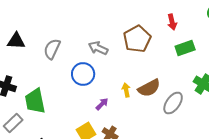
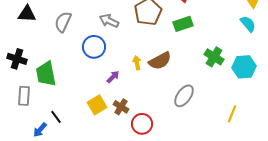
green rectangle: (185, 48) -> (183, 24), moved
gray ellipse: (173, 103) -> (184, 96), moved
gray rectangle: (13, 123) -> (24, 96), turned -42

